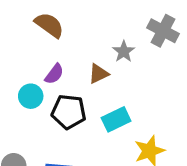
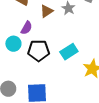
brown triangle: (98, 74) -> (47, 11), moved

